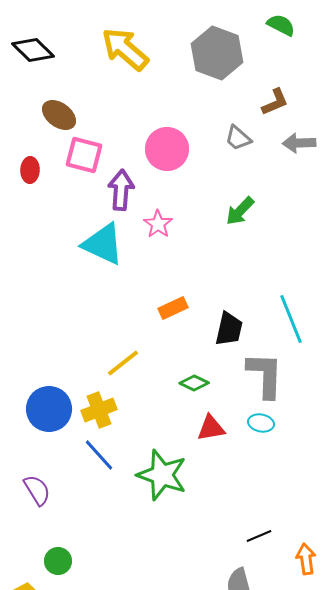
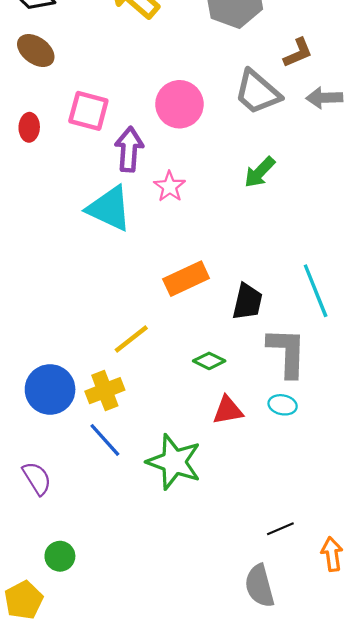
brown ellipse: (59, 115) -> (36, 51), moved
gray trapezoid: (238, 138) -> (257, 92), size x1.6
orange rectangle: (173, 308) -> (186, 279), size x1.4

